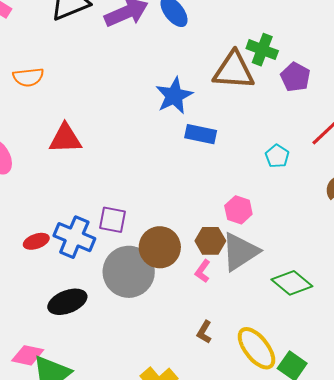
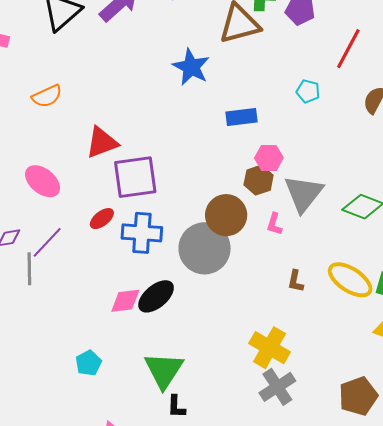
blue rectangle: (201, 134) -> (241, 117), moved
pink hexagon: (238, 210) -> (269, 158), moved
purple square: (112, 220) -> (135, 177), moved, size x1.6
red ellipse: (36, 241) -> (102, 219), moved
brown hexagon: (210, 241) -> (259, 180), moved
pink diamond: (28, 355) -> (125, 301), moved

